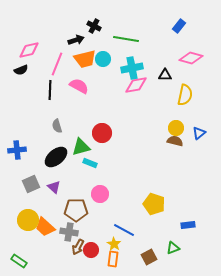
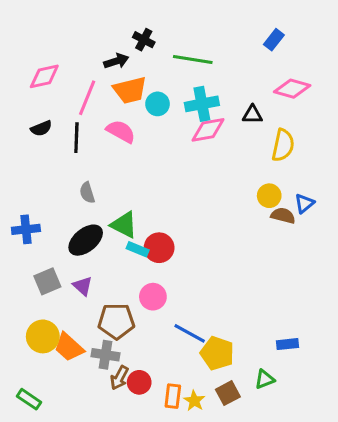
cyan circle: (103, 59) -> (158, 104), moved
black semicircle: (21, 70) -> (41, 128), moved
red circle: (102, 133) -> (159, 248), moved
brown semicircle: (175, 141) -> (283, 216), moved
green triangle: (81, 147) -> (124, 225), turned 42
yellow pentagon: (154, 204) -> (217, 353), moved
blue line: (124, 230) -> (190, 333), moved
yellow star: (114, 244) -> (194, 401), moved

